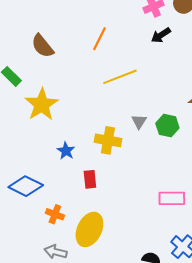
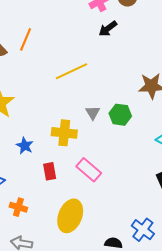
orange line: (99, 39) -> (26, 39), moved
pink rectangle: (172, 198) -> (89, 170), moved, turned 45
yellow ellipse: (89, 229) -> (70, 216), moved

